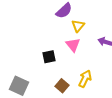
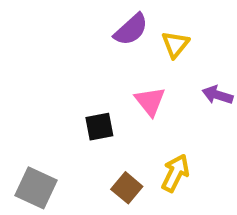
yellow triangle: (78, 26) -> (175, 44), moved

